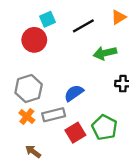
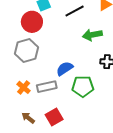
gray hexagon: (29, 89) -> (26, 51), moved
green pentagon: (105, 127) -> (83, 86), moved, turned -30
red square: (75, 133) -> (54, 117), moved

